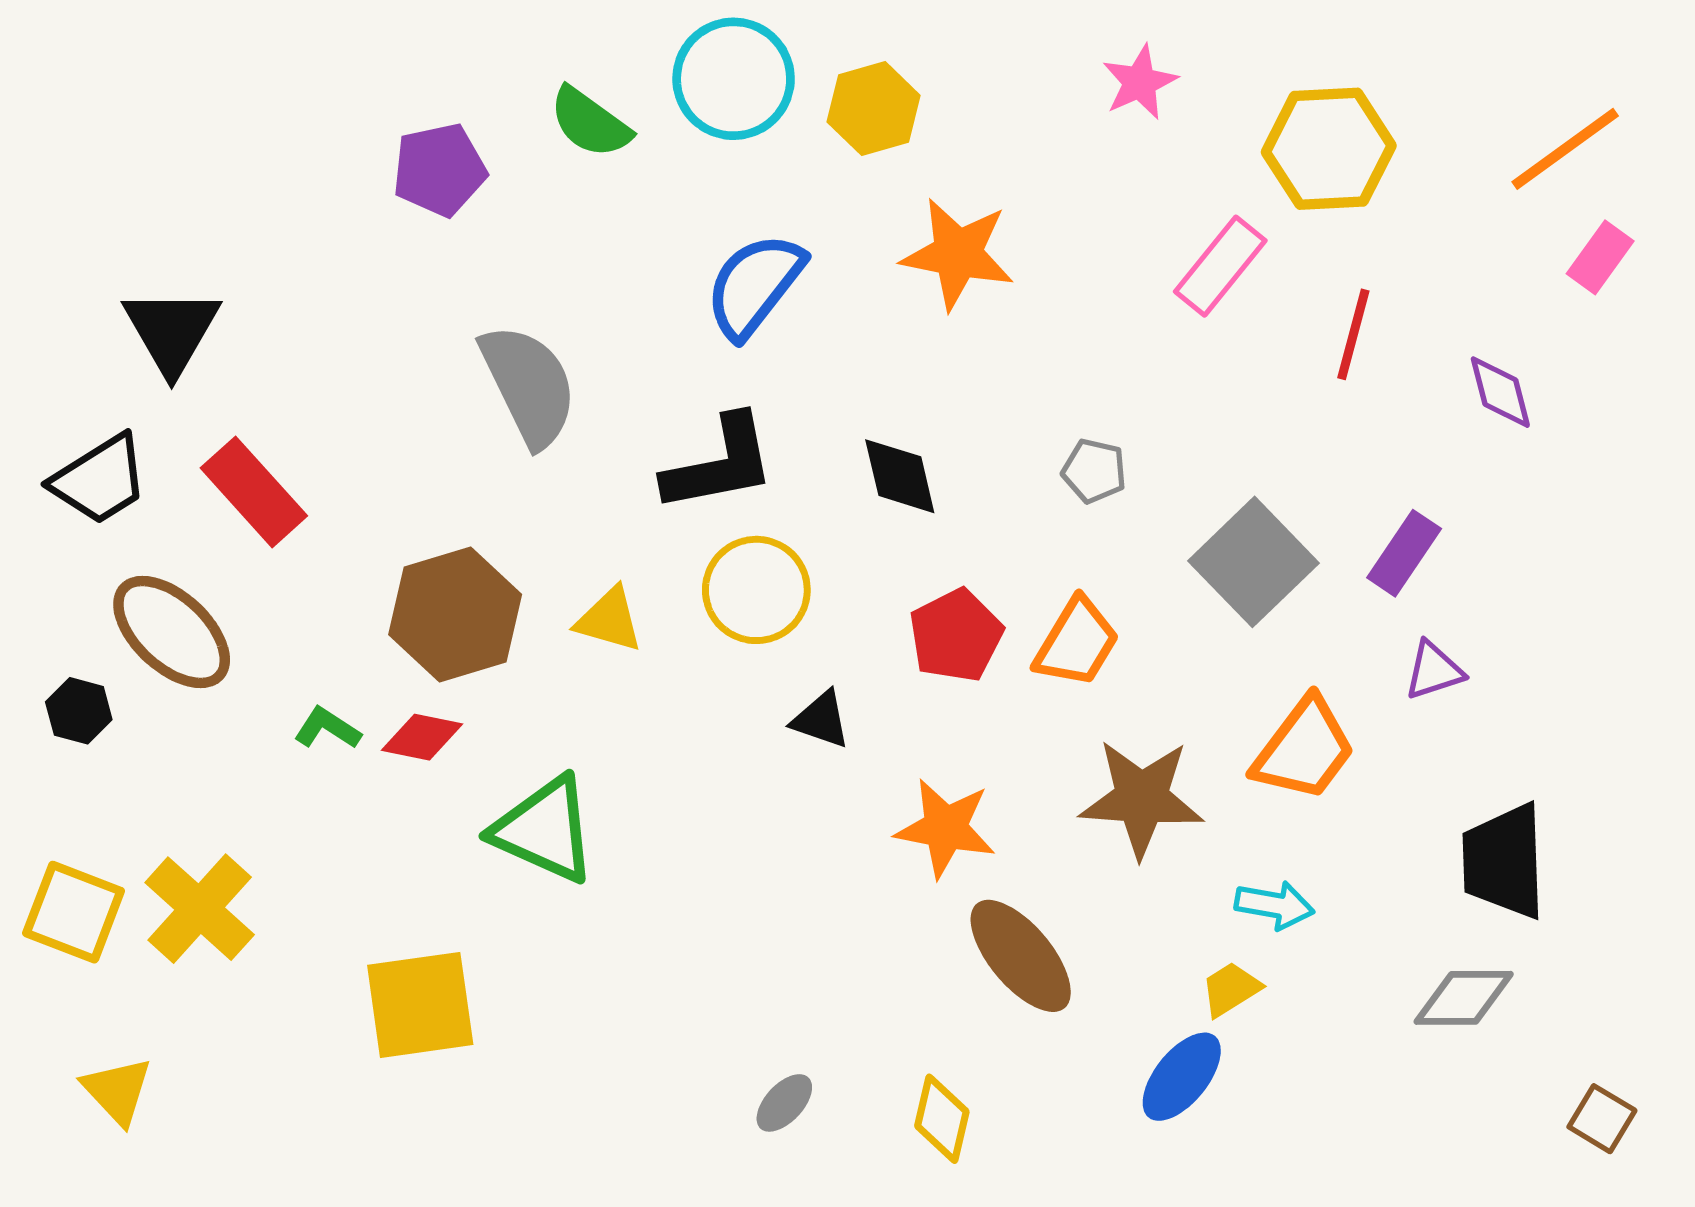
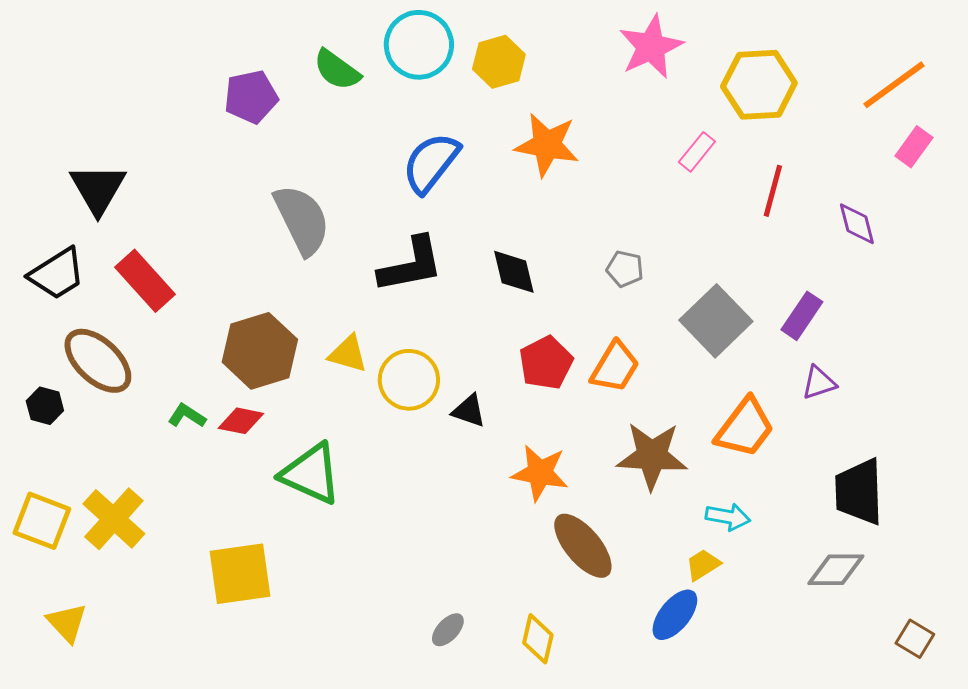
pink star: (1140, 82) -> (651, 47), size x1.5
pink rectangle: (1220, 266) -> (697, 152), size x0.7
yellow circle: (756, 590) -> (409, 380), moved

